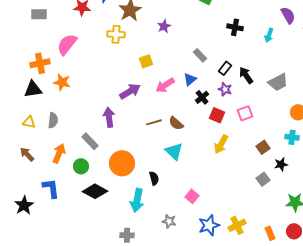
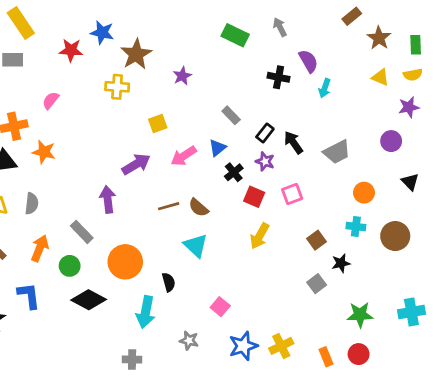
purple semicircle: (288, 15) -> (308, 61), moved
pink semicircle: (67, 44) -> (51, 100), size x0.6

